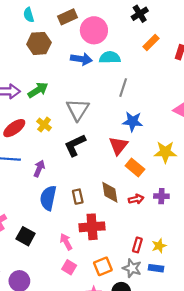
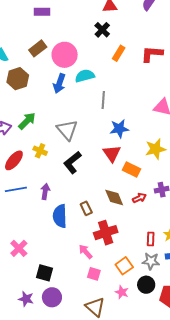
blue arrow: (81, 59) -> (59, 83), turned 114
black square: (26, 236) -> (44, 273), moved

